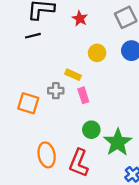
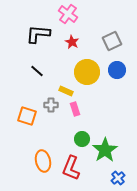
black line: (33, 36) -> (37, 71), moved, turned 56
yellow circle: (97, 53) -> (87, 72), size x1.6

